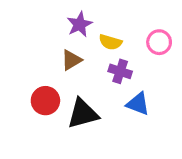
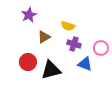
purple star: (80, 24) -> (29, 15), moved
pink circle: (159, 42) -> (101, 48), moved

